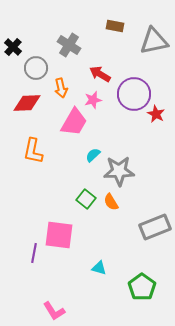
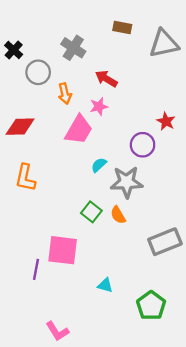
purple circle: (134, 94) -> (143, 145), moved, size x0.7
red diamond: (27, 103) -> (20, 127), moved
orange L-shape: (33, 151) -> (25, 178), moved

